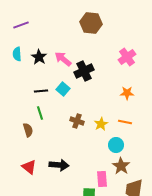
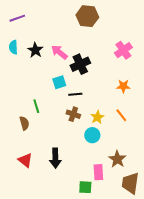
cyan square: (63, 89) -> (59, 82), turned 32
black line: (41, 91) -> (75, 94), moved
orange line: (125, 122) -> (121, 115), turned 40
cyan circle: (116, 145) -> (92, 135), moved
black arrow: (59, 165) -> (55, 158), turned 84

